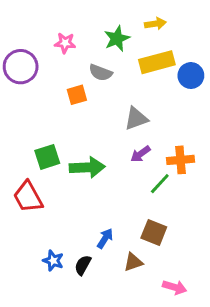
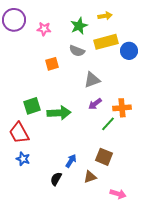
purple circle: (21, 67) -> (14, 20), moved
gray semicircle: (101, 73) -> (77, 51), moved
blue star: (53, 261) -> (23, 159), moved

